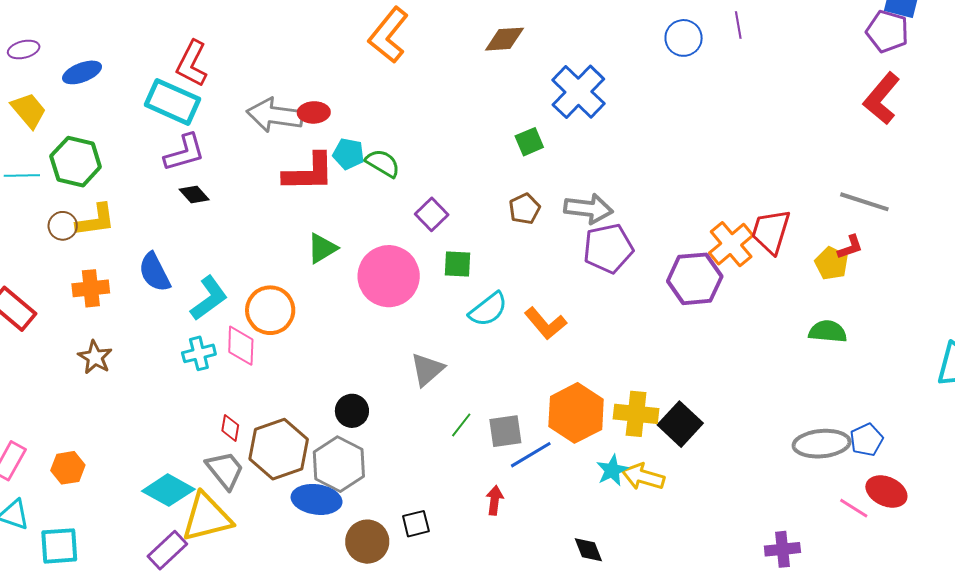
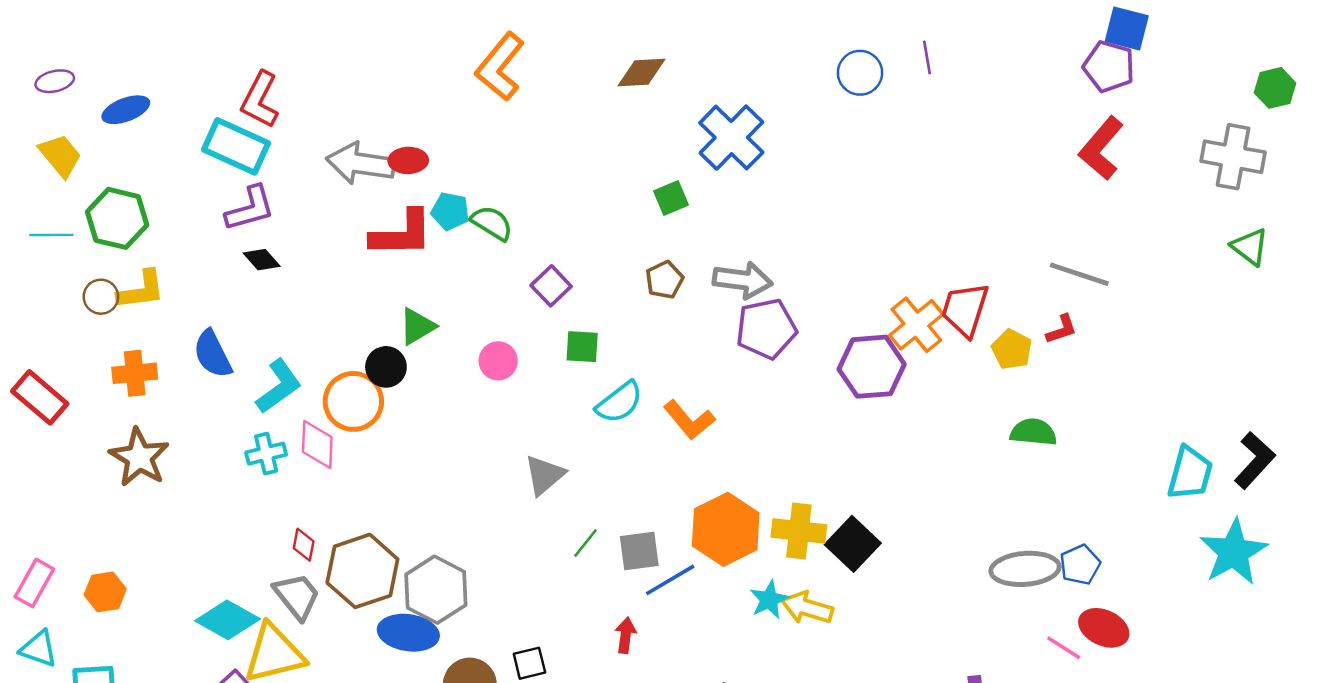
yellow pentagon: (831, 263) -> (1012, 349), moved
pink circle: (389, 276) -> (498, 361), size x0.5
brown star: (95, 357) -> (139, 457), size x1.4
black circle: (352, 411) -> (386, 367), moved

